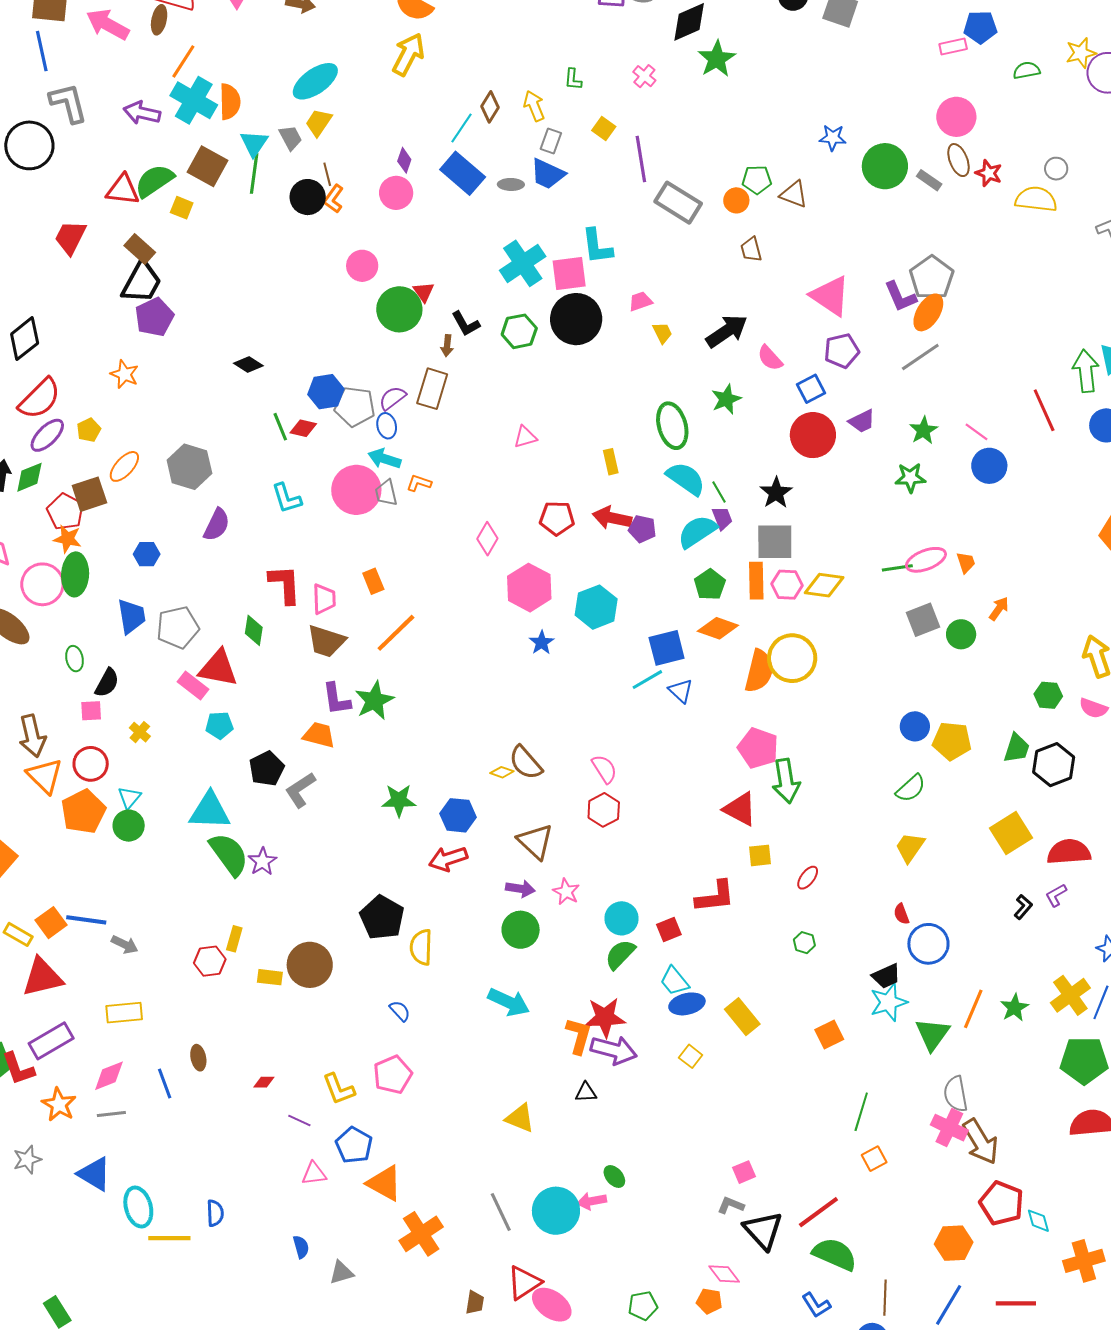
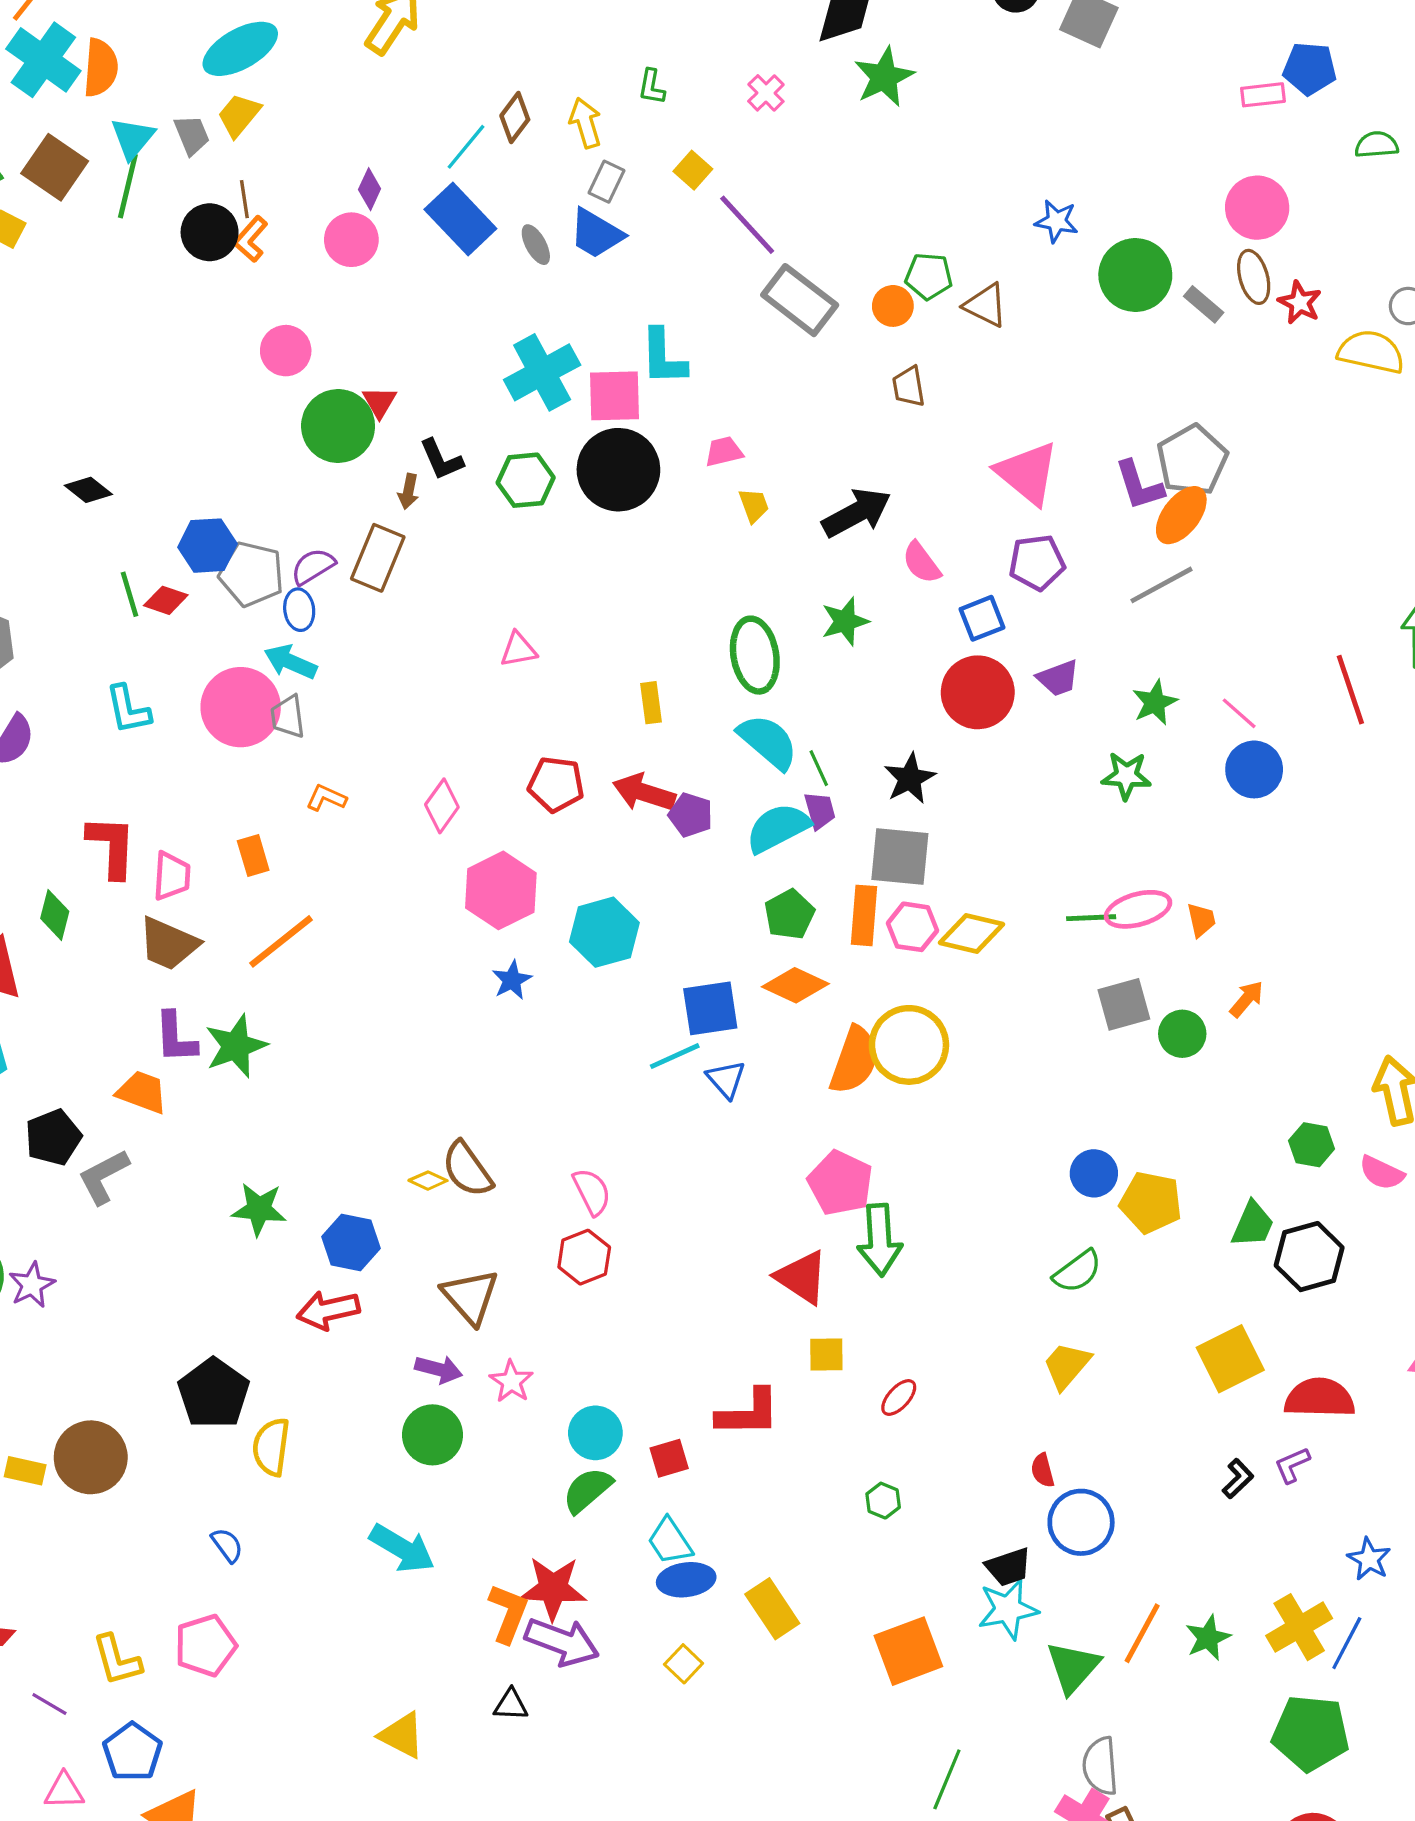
purple line: (641, 159) -> (747, 225), turned -39
gray ellipse: (511, 184) -> (536, 245), turned 55
orange L-shape: (419, 483) -> (326, 798), moved
orange square: (829, 1034) -> (908, 1651), size x1.5

